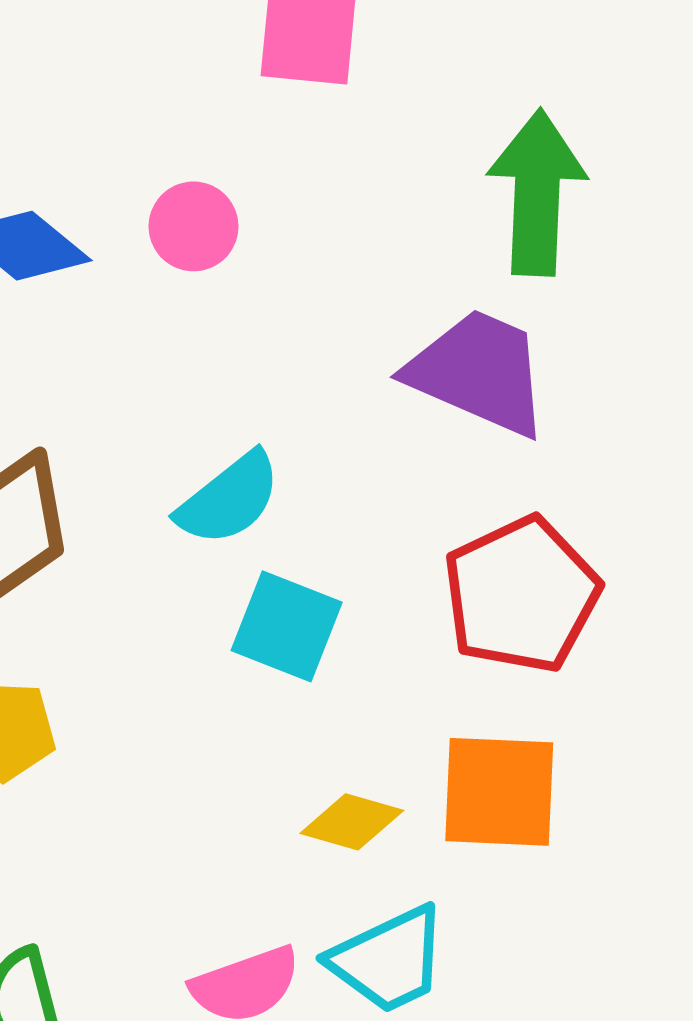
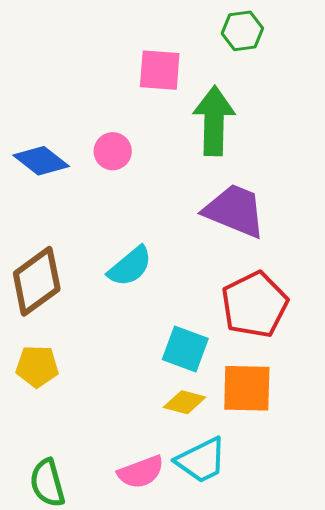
green arrow: (537, 193) -> (214, 121), moved
cyan square: (287, 626) -> (185, 349), moved

